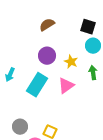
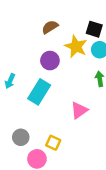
yellow star: (71, 62) -> (76, 46), moved, size x1.5
pink triangle: (66, 86) -> (79, 110), moved

